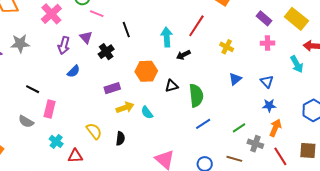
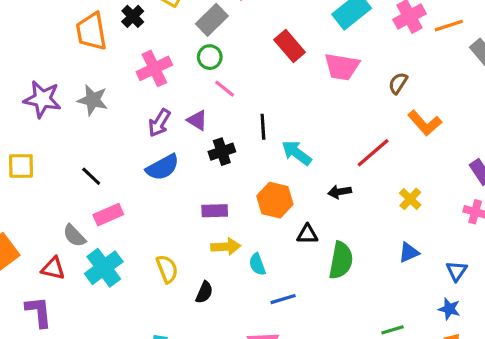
purple triangle: (86, 37) -> (197, 120), turned -32
cyan arrow: (167, 37) -> (297, 153), moved, turned -66
blue semicircle: (74, 71) -> (163, 167), size x1.5
pink rectangle: (50, 109) -> (108, 215), turned 36
gray semicircle: (26, 121) -> (74, 236), moved
blue line: (203, 124) -> (283, 299), moved
cyan cross: (56, 141) -> (104, 268), size x1.6
red triangle: (75, 156) -> (53, 268), moved

